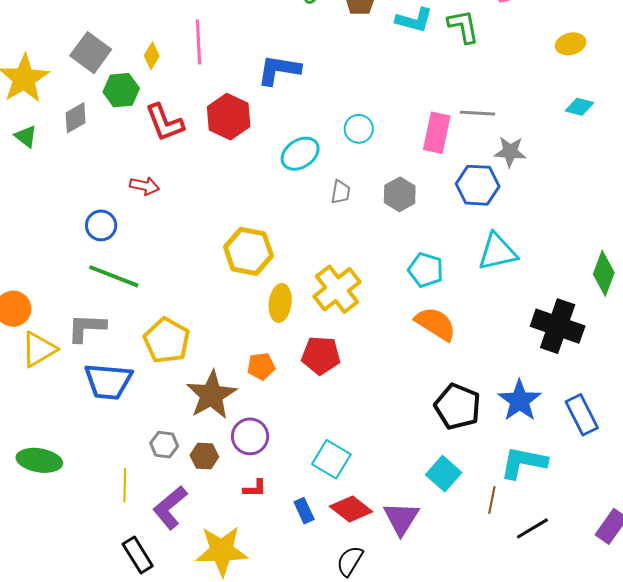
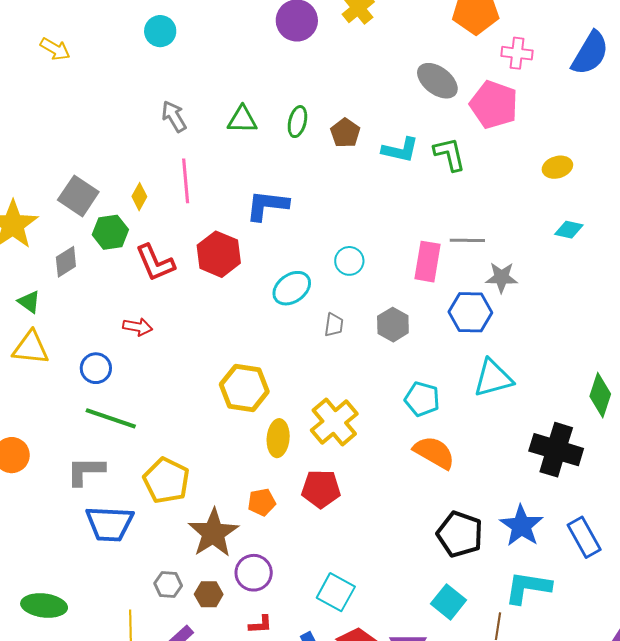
green triangle: (26, 136) -> (29, 302), moved
yellow triangle: (39, 349) -> (31, 348), moved, turned 39

